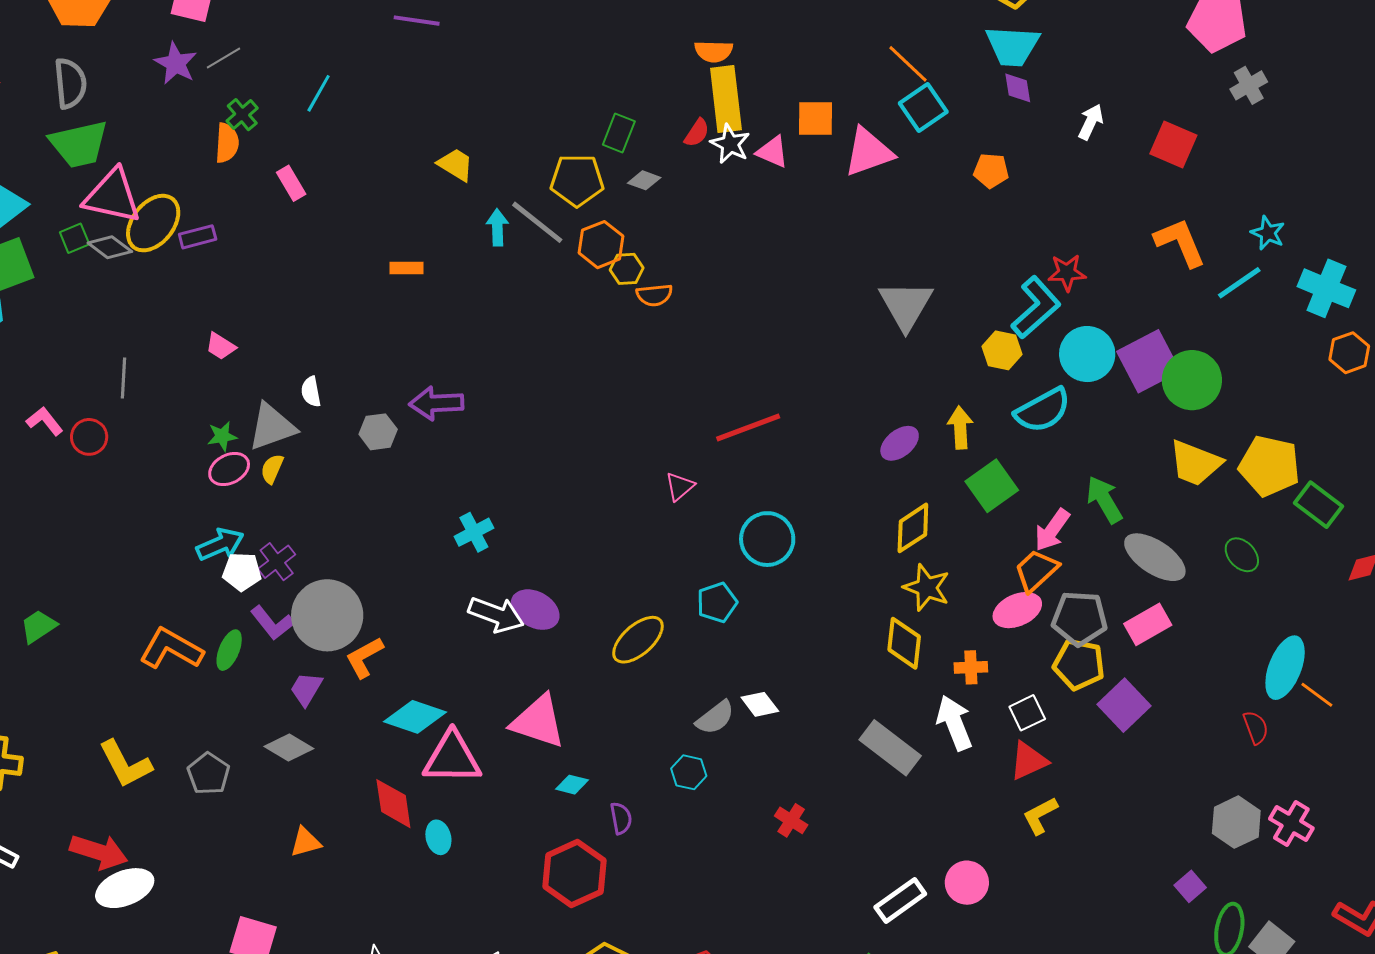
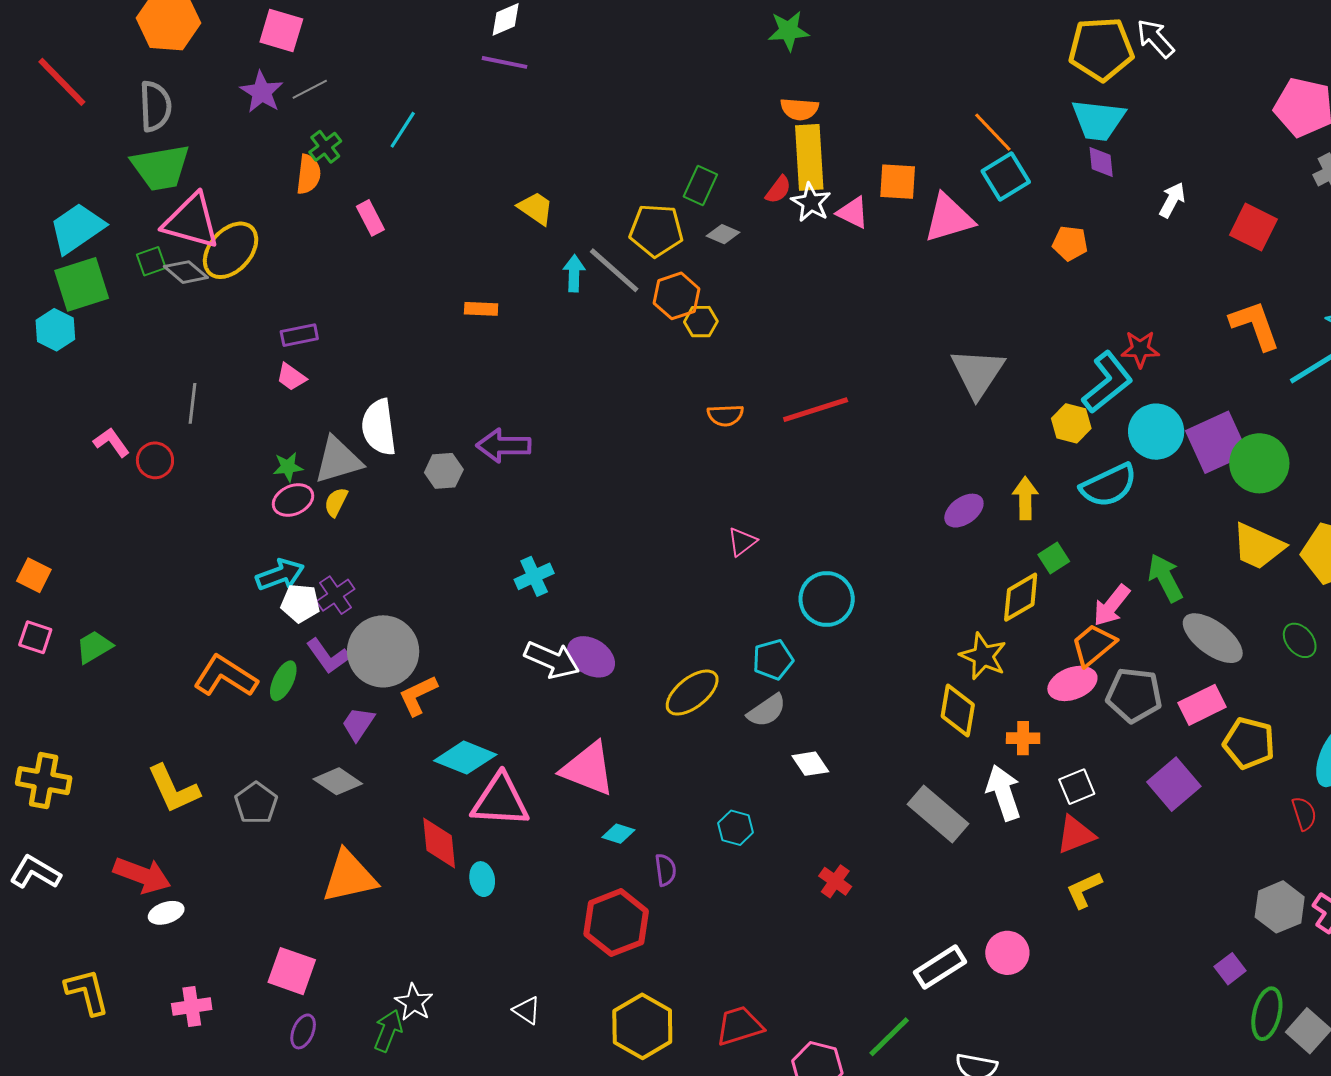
purple rectangle: (198, 237) -> (299, 335), moved
orange semicircle: (654, 295) -> (725, 415), moved
white semicircle: (311, 392) -> (379, 427), size x1.8
red line: (748, 428) -> (816, 410), moved
green square: (992, 486) -> (1054, 558), size x0.6
yellow diamond: (913, 528) -> (1021, 597), moved
yellow pentagon: (1079, 664) -> (1249, 743), moved
gray semicircle: (715, 718) -> (767, 710), moved
orange triangle: (306, 842) -> (349, 877), size x1.8
white ellipse: (125, 888) -> (166, 913), size x0.6

